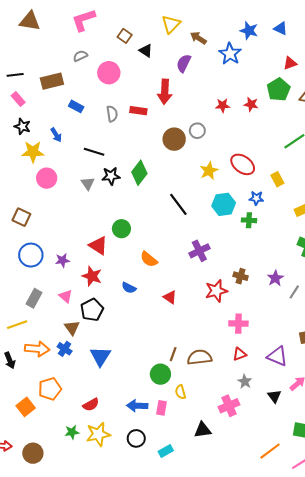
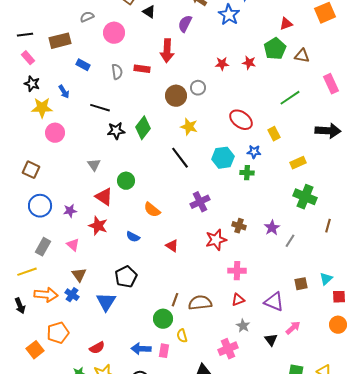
yellow star: (209, 171) -> (189, 127), moved, turned -30
gray triangle: (88, 183) -> (94, 165), moved
black pentagon: (92, 310) -> (126, 277), moved

